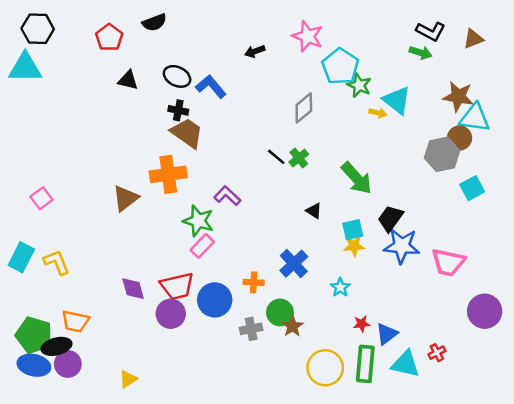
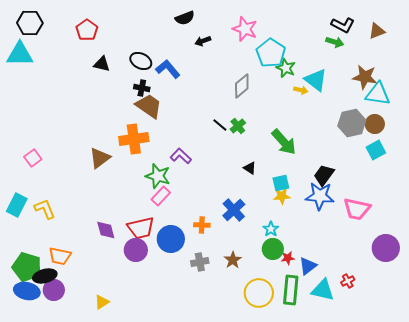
black semicircle: (154, 22) -> (185, 18), moved
brown circle: (460, 138) -> (375, 124), moved
black trapezoid: (390, 218) -> (324, 175), moved
green circle: (280, 312) -> (273, 249), moved

